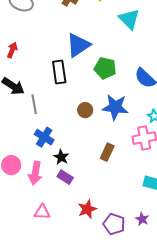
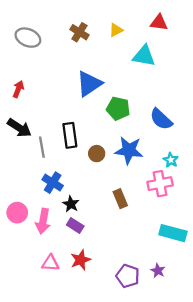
cyan triangle: (129, 19) -> (144, 56), turned -35
black rectangle: (59, 72) -> (70, 135), moved
brown rectangle: (107, 152) -> (120, 199), turned -48
red star: (87, 209) -> (81, 260), moved

